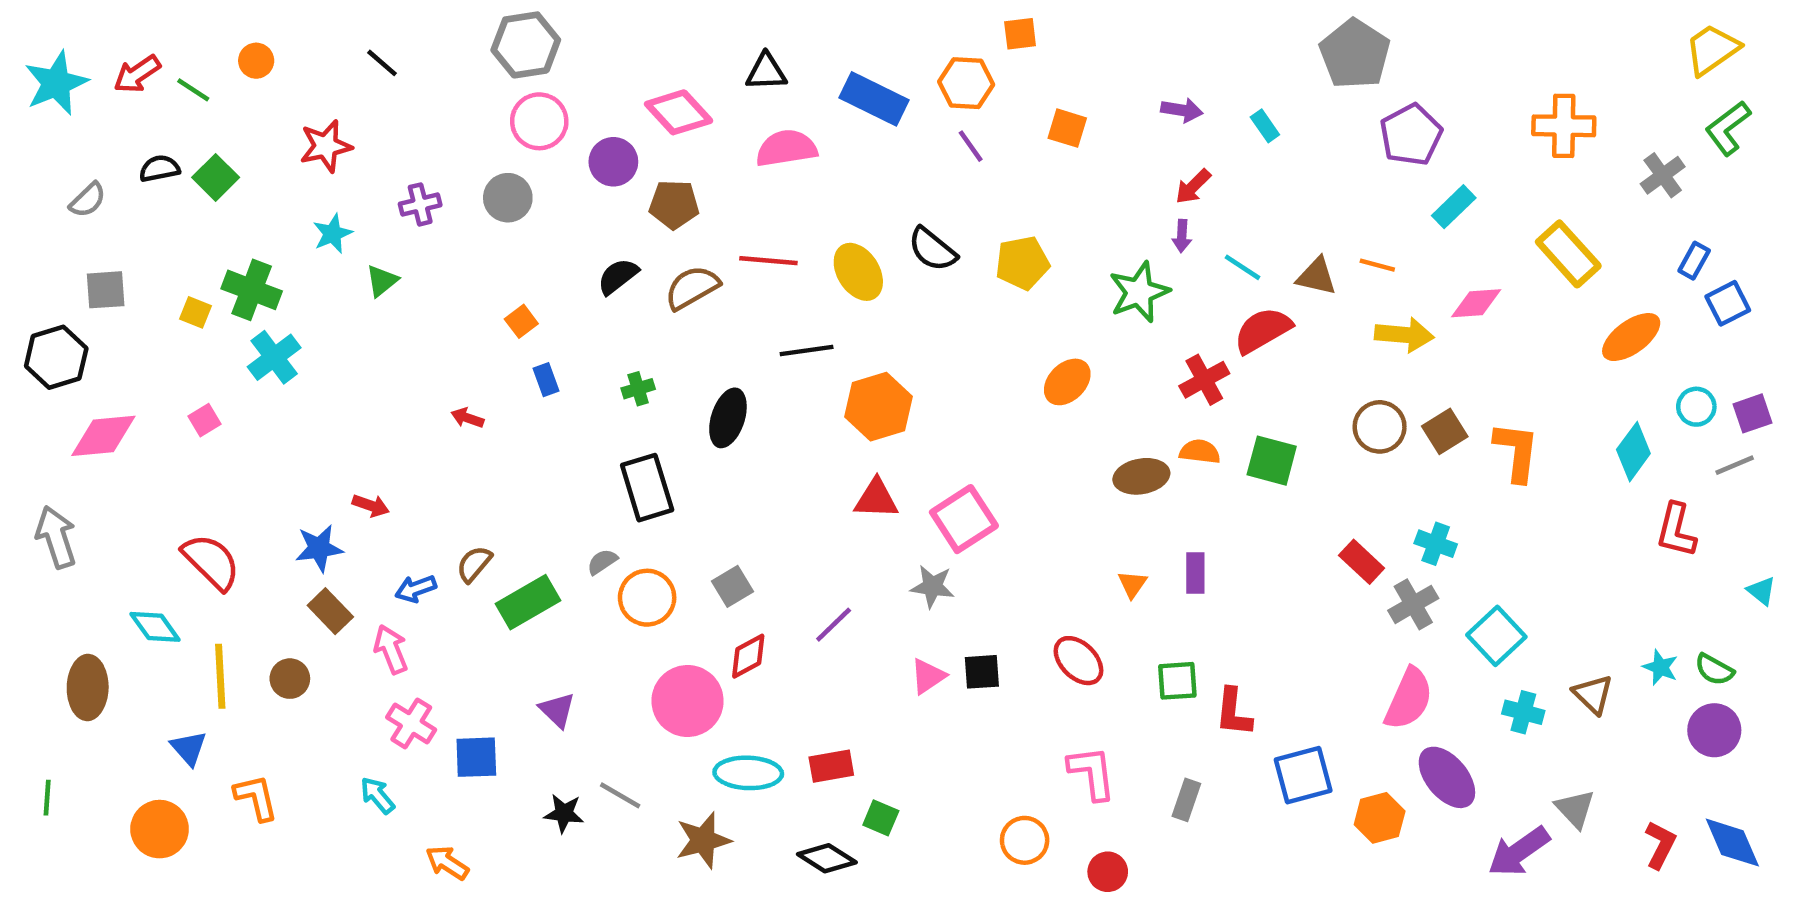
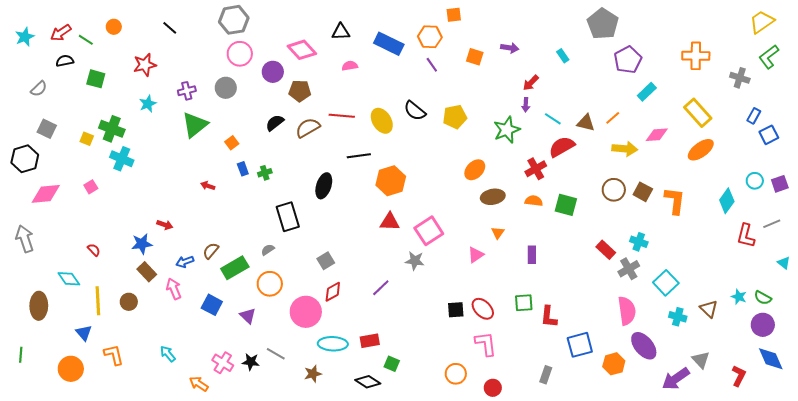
cyan star: (56, 83) -> (25, 37), size x0.7
purple arrow: (1182, 110) -> (510, 48), moved
pink semicircle: (786, 148) -> (350, 66), size x0.6
black semicircle: (160, 169) -> (65, 61), moved
gray cross: (1663, 175) -> (740, 78), turned -36
green square: (216, 177) -> (96, 79), turned -30
orange line: (1377, 265) -> (613, 118), turned -56
green triangle: (382, 281) -> (195, 125), moved, size x1.8
gray square: (106, 290) -> (47, 129), turned 30
orange ellipse: (1631, 337) -> (701, 150), moved
cyan cross: (274, 357) -> (122, 159), turned -30
green cross: (638, 389) -> (265, 173), moved
brown square: (1445, 431) -> (643, 192), turned -30
gray line: (1735, 465) -> (772, 224), moved
brown ellipse: (1141, 476) -> (493, 197), moved
red semicircle: (211, 562) -> (94, 250), size x0.5
orange triangle: (1132, 584) -> (498, 233), moved
orange circle: (647, 598) -> (270, 284), moved
purple line: (834, 625) -> (381, 288), moved
red ellipse: (1078, 661) -> (483, 309), moved
black square: (982, 672) -> (456, 310), moved
pink triangle: (928, 676) -> (476, 255), moved
pink semicircle: (1409, 699) -> (627, 311), turned -32
pink cross: (411, 723) -> (223, 363), moved
blue square: (476, 757) -> (212, 305), moved, turned 30
gray rectangle: (1186, 800) -> (546, 375), moved
brown star: (703, 840) -> (313, 374), size x0.7
blue diamond: (1732, 843) -> (771, 359), moved

